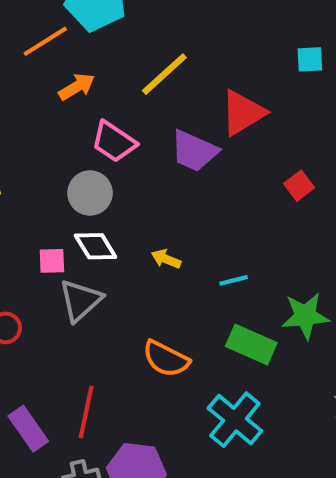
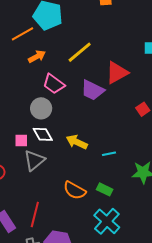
yellow arrow: (166, 259) -> (77, 142), size x1.5
green rectangle: (251, 344) -> (105, 189), moved, size x0.7

